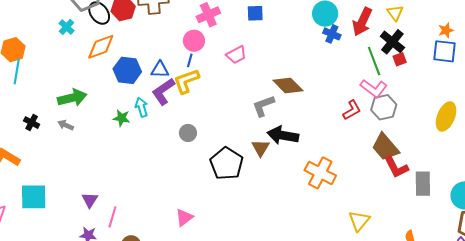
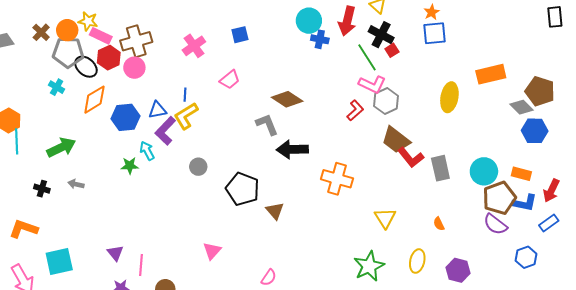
pink circle: (194, 41) -> (134, 68), moved
green arrow: (72, 98) -> (61, 147), moved
gray L-shape: (263, 106) -> (267, 124), turned 100
brown triangle: (261, 148) -> (275, 211), moved

